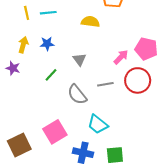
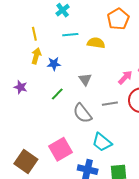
cyan line: (48, 13) -> (70, 35), moved
yellow arrow: (23, 45) -> (36, 56), moved
brown square: (19, 145) -> (26, 161), turned -30

